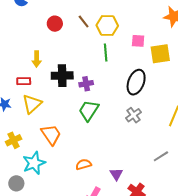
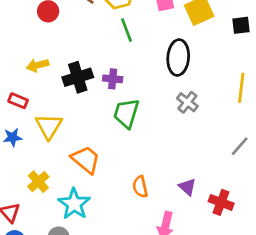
yellow arrow: (37, 59) -> (38, 65), turned 91
red rectangle: (24, 81) -> (18, 101), moved, turned 40
purple cross: (86, 84) -> (113, 79), turned 32
orange semicircle: (83, 164) -> (140, 187), turned -70

